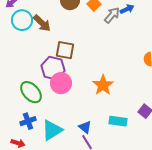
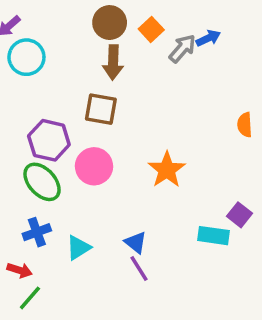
brown arrow: (42, 23) -> (113, 62), moved, turned 48
purple hexagon: (53, 68) -> (49, 140), moved
cyan rectangle: (118, 121) -> (214, 236), moved
cyan triangle: (52, 130) -> (78, 248), size x0.7

